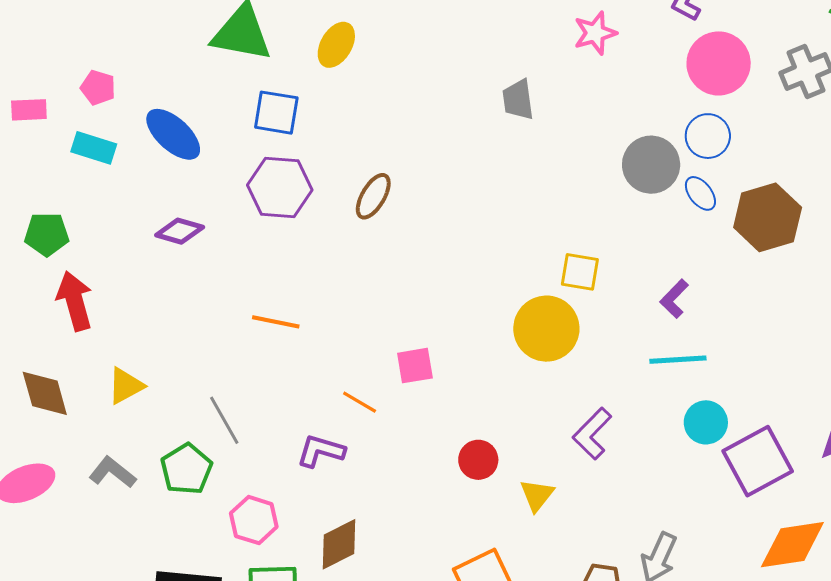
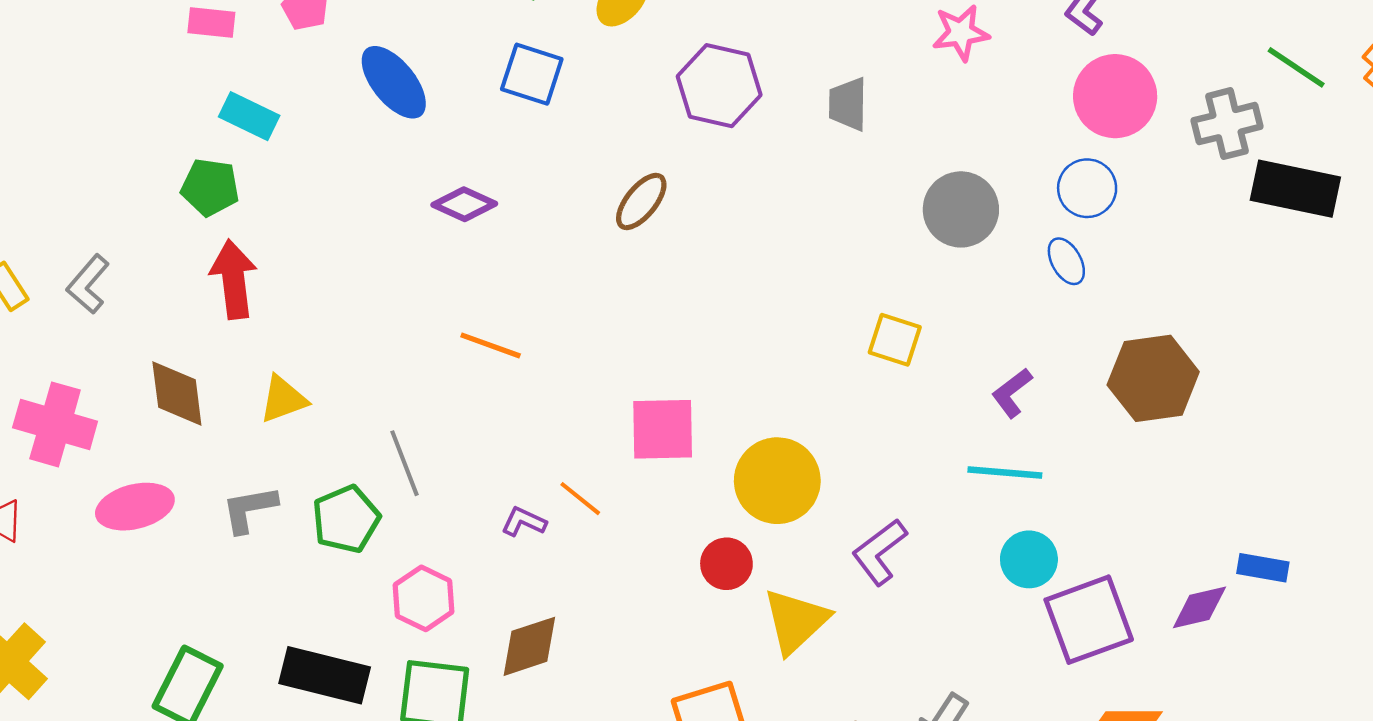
cyan rectangle: (94, 148) -> (249, 116), moved
gray circle: (651, 165) -> (961, 209), moved
purple hexagon: (280, 188) -> (719, 86), moved
brown hexagon: (768, 217) -> (1153, 378), moved
purple diamond: (180, 231) -> (464, 204), moved
yellow circle: (546, 329) -> (777, 481), moved
pink square: (415, 366) -> (663, 429), size x1.4
orange line: (360, 402) -> (580, 499), moved
purple L-shape: (321, 451) -> (524, 522), size x0.7
gray L-shape: (112, 472) -> (249, 509), turned -57
yellow triangle: (537, 495) -> (796, 621), size x1.5

